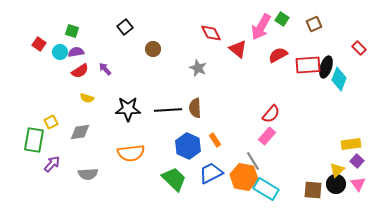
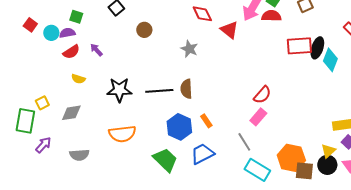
green square: (72, 31) -> (76, 17), moved
red semicircle: (278, 55) -> (271, 16), moved, turned 30
orange hexagon: (244, 177) -> (291, 158), moved

